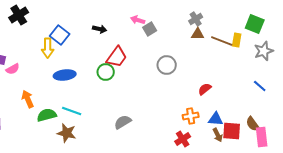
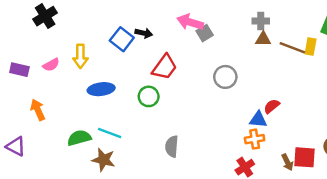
gray cross: (196, 19) -> (261, 21), turned 32
pink arrow: (138, 20) -> (190, 22), size x1.5
blue square: (60, 35) -> (122, 39), moved
pink semicircle: (13, 69) -> (51, 65), moved
green circle: (106, 72) -> (149, 96), moved
orange arrow: (28, 99) -> (38, 110), moved
blue triangle: (216, 119) -> (258, 120), moved
gray semicircle: (123, 122) -> (172, 146), turned -54

